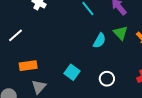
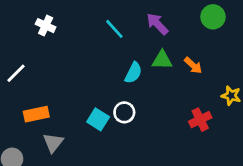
green triangle: (121, 33) -> (162, 60), turned -42
white circle: (107, 79) -> (124, 112), moved

